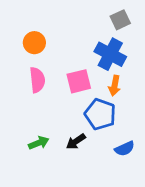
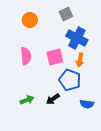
gray square: (120, 20) -> (66, 14), moved
orange circle: (34, 43) -> (30, 20), moved
blue semicircle: (125, 149) -> (87, 104), turned 32

